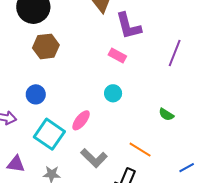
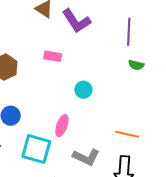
pink rectangle: (117, 55) -> (53, 56), moved
green semicircle: (166, 114) -> (136, 65), moved

